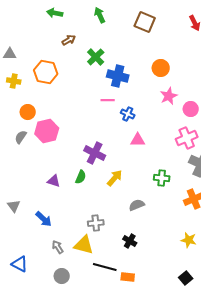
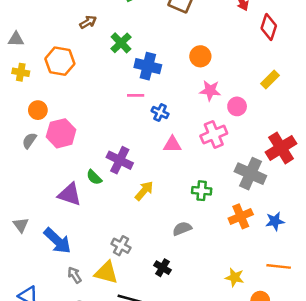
pink star: (169, 96) -> (210, 91), turned 30
pink cross: (187, 138) -> (214, 135), moved
green semicircle: (81, 177) -> (94, 177), moved, turned 112
purple triangle: (54, 181) -> (70, 194), size x1.5
gray semicircle: (137, 205) -> (182, 229), moved
blue arrow: (44, 219) -> (57, 241), size x1.4
gray cross: (96, 223) -> (121, 246), turned 35
yellow star: (189, 240) -> (235, 277), moved

